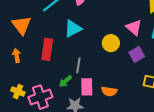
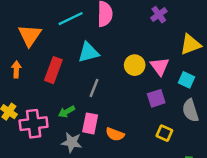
yellow circle: (111, 43) -> (135, 65), moved
gray line: (78, 65) -> (94, 88), moved

